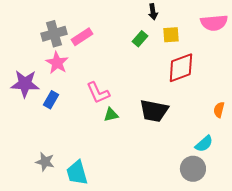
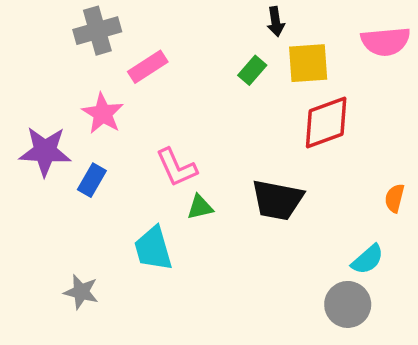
gray cross: (54, 34) -> (97, 31), moved
yellow square: (171, 35) -> (308, 63), size x1.4
cyan trapezoid: (77, 173) -> (153, 249), moved

